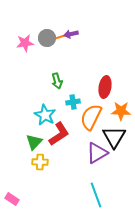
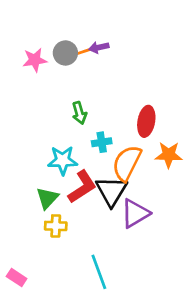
cyan star: (45, 115) -> (63, 160), turned -30
black triangle: (114, 137) -> (111, 191), moved
cyan line: (96, 195) -> (99, 272), moved

